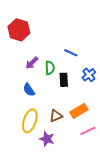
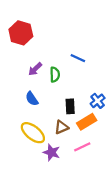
blue cross: (89, 75) -> (98, 101), moved
black rectangle: (64, 80) -> (70, 106), moved
yellow ellipse: (30, 121) -> (33, 133), turned -70
pink line: (88, 131) -> (82, 147), moved

